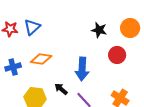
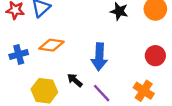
red circle: (117, 55) -> (155, 56), moved

